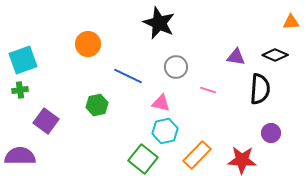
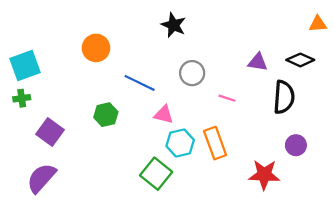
black star: (159, 23) -> (174, 25), size x0.7
pink triangle: (161, 103) -> (164, 115), moved
orange rectangle: (197, 155) -> (215, 143), moved, turned -64
purple semicircle: (20, 156) -> (41, 178), moved, turned -48

